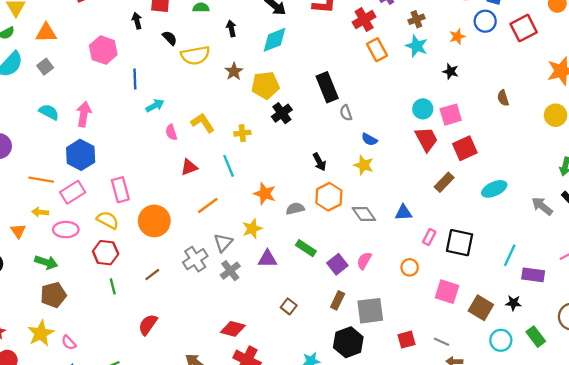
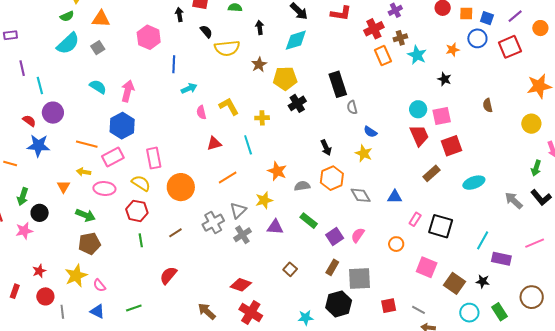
brown cross: (416, 19) -> (400, 38), moved

